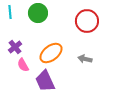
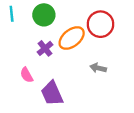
purple cross: (15, 47) -> (45, 48), moved
orange ellipse: (51, 53) -> (72, 38), moved

